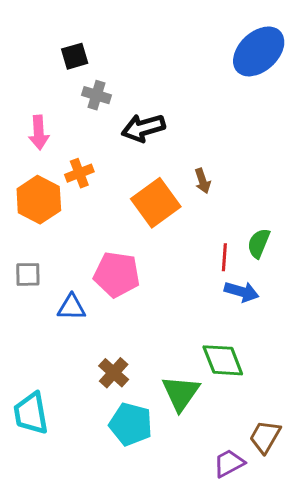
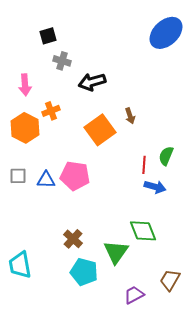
blue triangle: (72, 307) -> (46, 180), moved
purple trapezoid: (229, 463) -> (134, 295), moved

